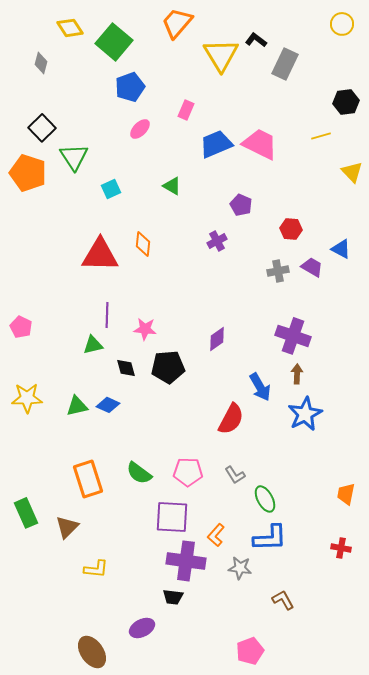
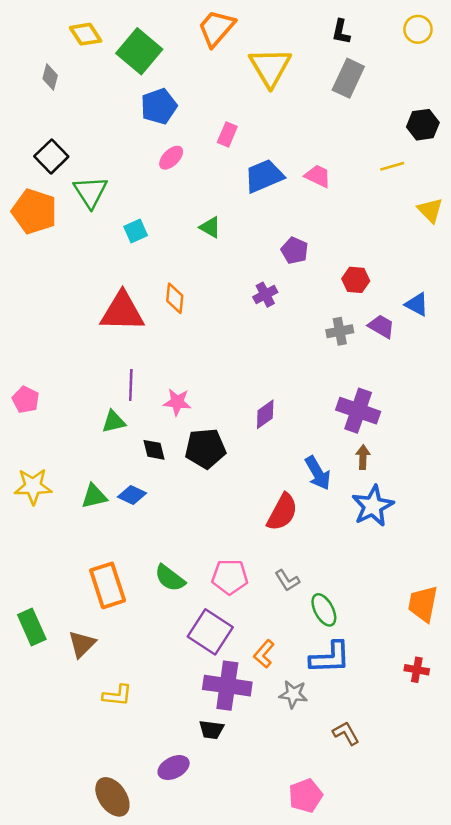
black L-shape: (256, 40) -> (341, 32), moved, turned -115
pink trapezoid: (260, 144) -> (318, 176), size x0.6
orange trapezoid: (346, 494) -> (423, 604), size x1.4
purple square: (172, 517) -> (210, 632), turned 30

